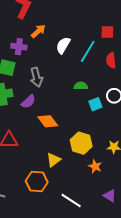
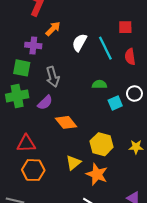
cyan line: (88, 51) -> (105, 48), turned -55
orange star: (95, 166) -> (97, 174), moved, size x1.5
orange hexagon: (37, 182) -> (33, 170), moved

